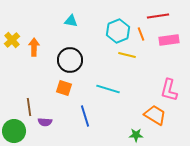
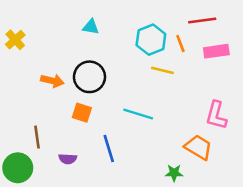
yellow cross: (12, 40) -> (15, 40), moved
orange arrow: (34, 47) -> (52, 81), moved, turned 102
purple semicircle: (45, 122) -> (68, 159), moved

